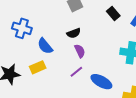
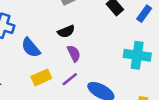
yellow rectangle: (38, 67) -> (41, 77), moved

